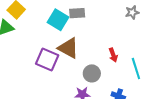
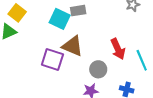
red arrow: (113, 55) -> (118, 49), size x1.5

